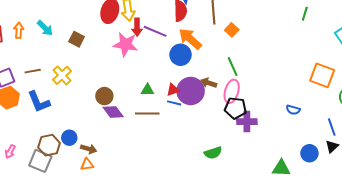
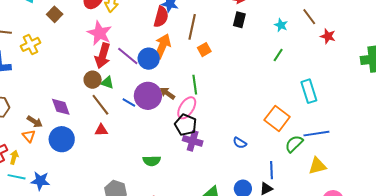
red arrow: (137, 27) -> (103, 56), moved, size x1.4
purple line: (155, 31) -> (128, 56), moved
orange arrow: (190, 39) -> (162, 46), turned 55
red triangle: (173, 90) -> (101, 130), moved
brown circle: (104, 96) -> (93, 80), moved
purple diamond: (113, 112) -> (61, 107), moved
brown line: (147, 114) -> (100, 105), turned 35
blue circle: (69, 138) -> (62, 139), moved, size x1.6
orange triangle: (87, 164) -> (29, 136), turned 40

